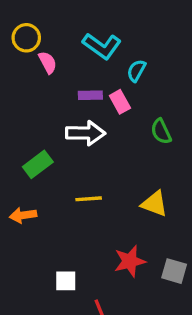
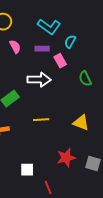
pink semicircle: (48, 62) -> (15, 47), moved
purple rectangle: (90, 95) -> (42, 49), moved

